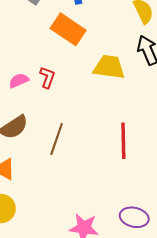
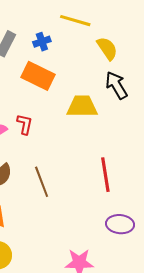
brown line: (57, 139) -> (42, 182), turned -32
purple ellipse: (134, 217) -> (120, 224), moved

